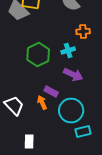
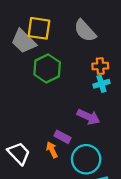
cyan cross: (68, 50) -> (101, 84), moved
green hexagon: (38, 54) -> (47, 68), moved

